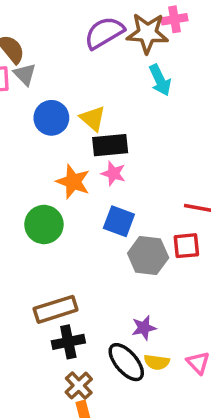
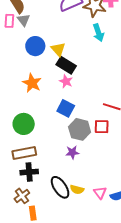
black rectangle: (110, 145) -> (66, 65), turned 30
orange star: (73, 182) -> (32, 83), moved
green circle: (44, 225) -> (24, 124), moved
purple star: (144, 328) -> (72, 152), moved
brown cross: (79, 386) -> (22, 196), moved

